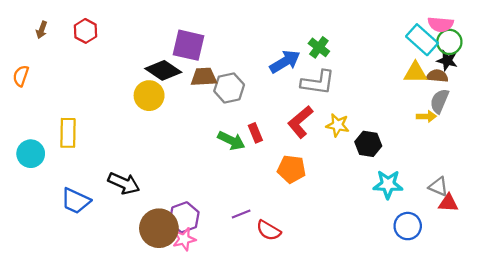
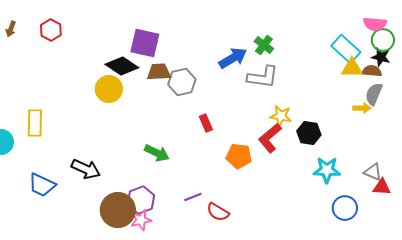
cyan rectangle: (422, 40) -> (346, 49), moved
red L-shape: (300, 122) -> (270, 138), moved
green arrow: (231, 141) -> (157, 153), moved

